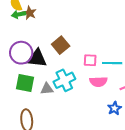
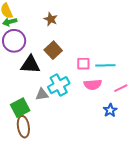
brown star: (30, 13) -> (51, 19), moved
purple circle: (21, 53) -> (14, 41), moved
green square: (25, 83) -> (20, 108), moved, turned -36

